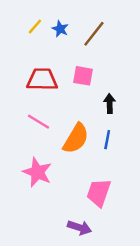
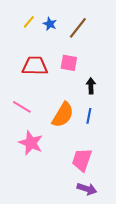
pink line: (39, 122) -> (22, 107), moved
purple arrow: (79, 228) -> (87, 189), moved

